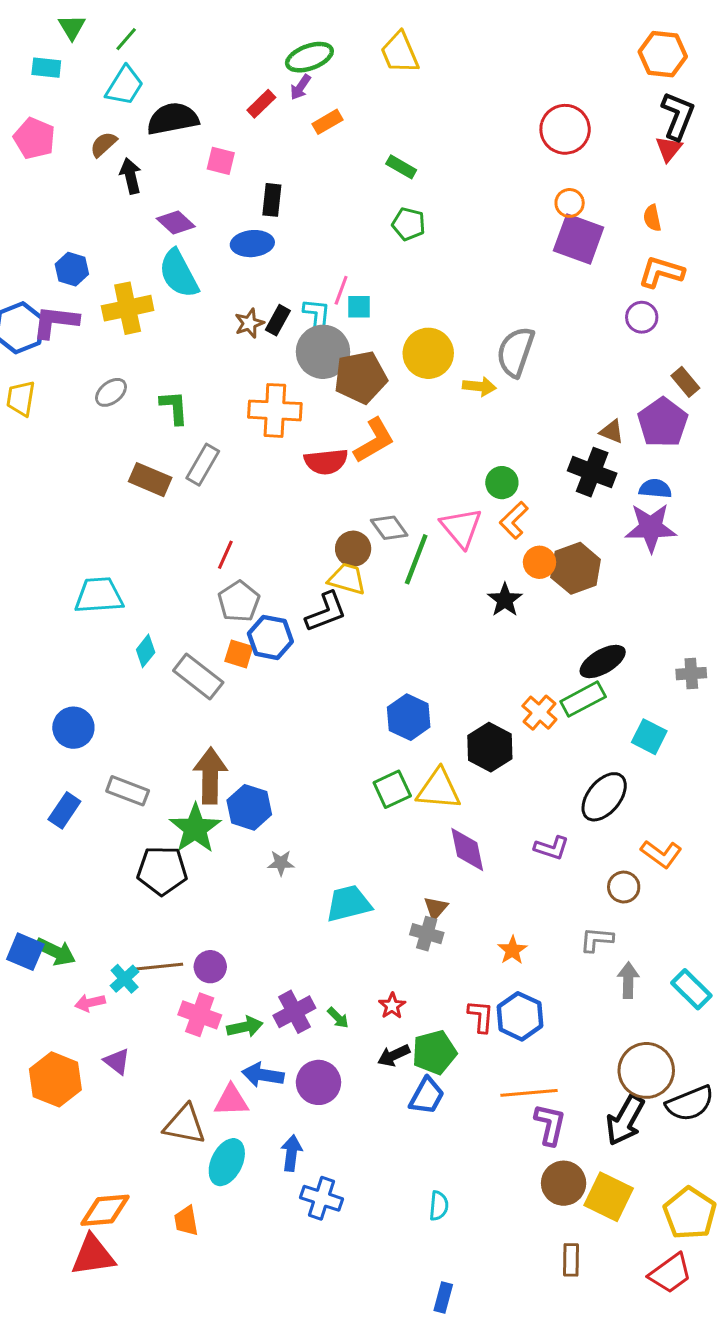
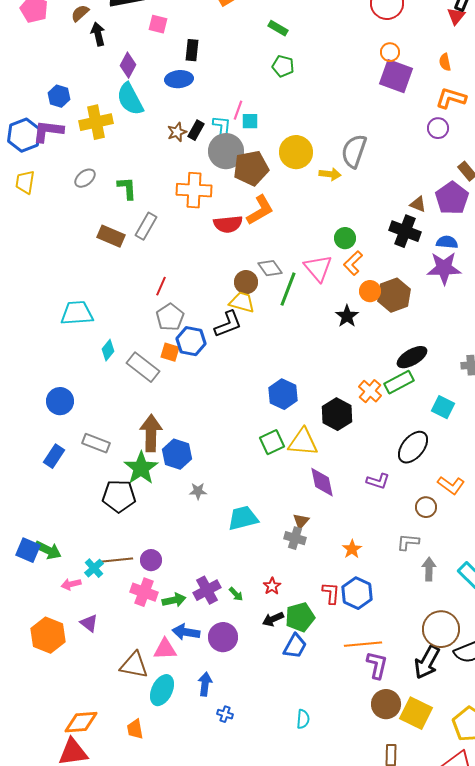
purple diamond: (176, 223) -> (128, 65), turned 75
blue cross: (321, 1198) -> (225, 714), size x0.6

